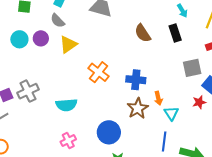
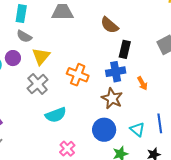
black rectangle: (175, 33) -> (125, 49), moved, turned 48
gray cross: (28, 91) -> (38, 84), moved
brown star: (138, 108) -> (112, 98), moved
cyan triangle: (171, 113) -> (137, 129), moved

